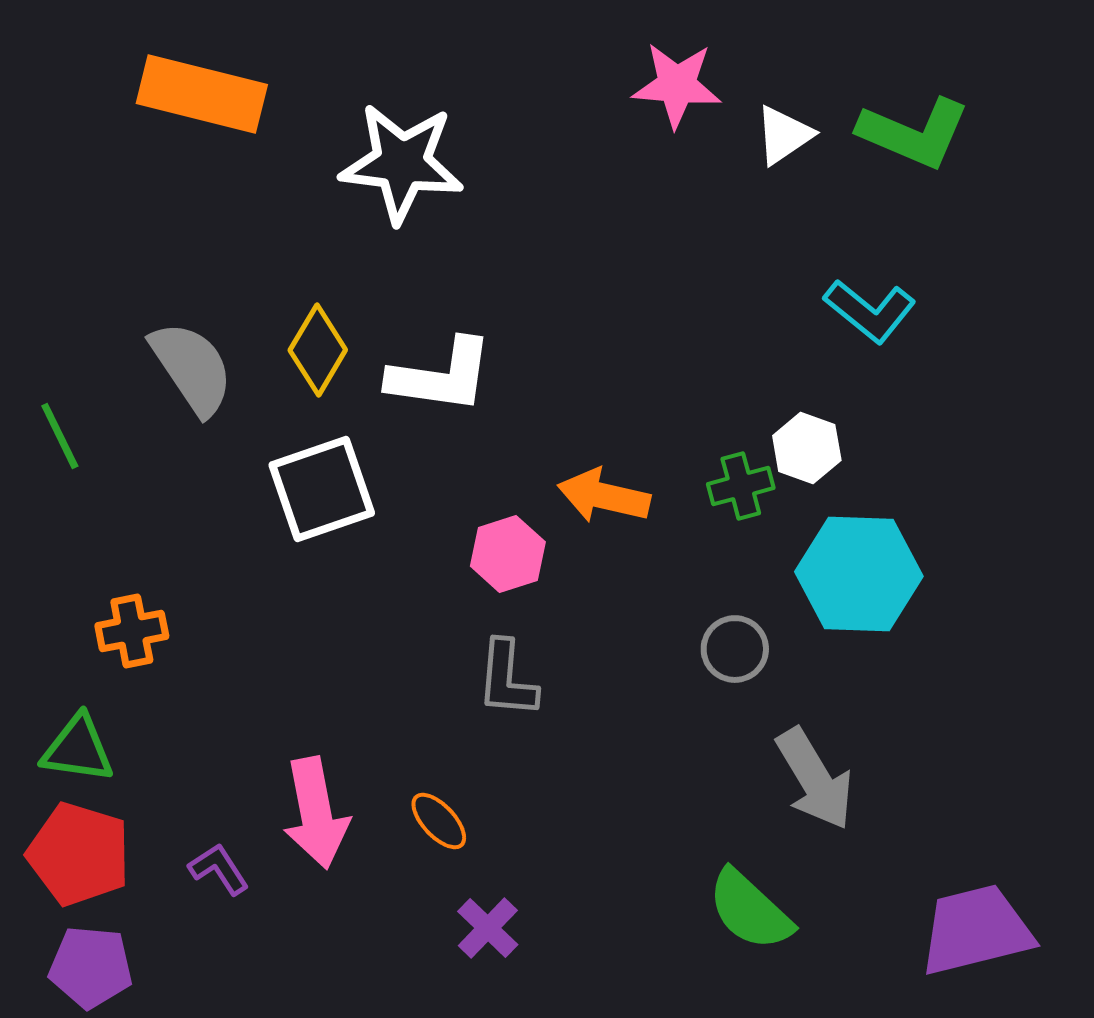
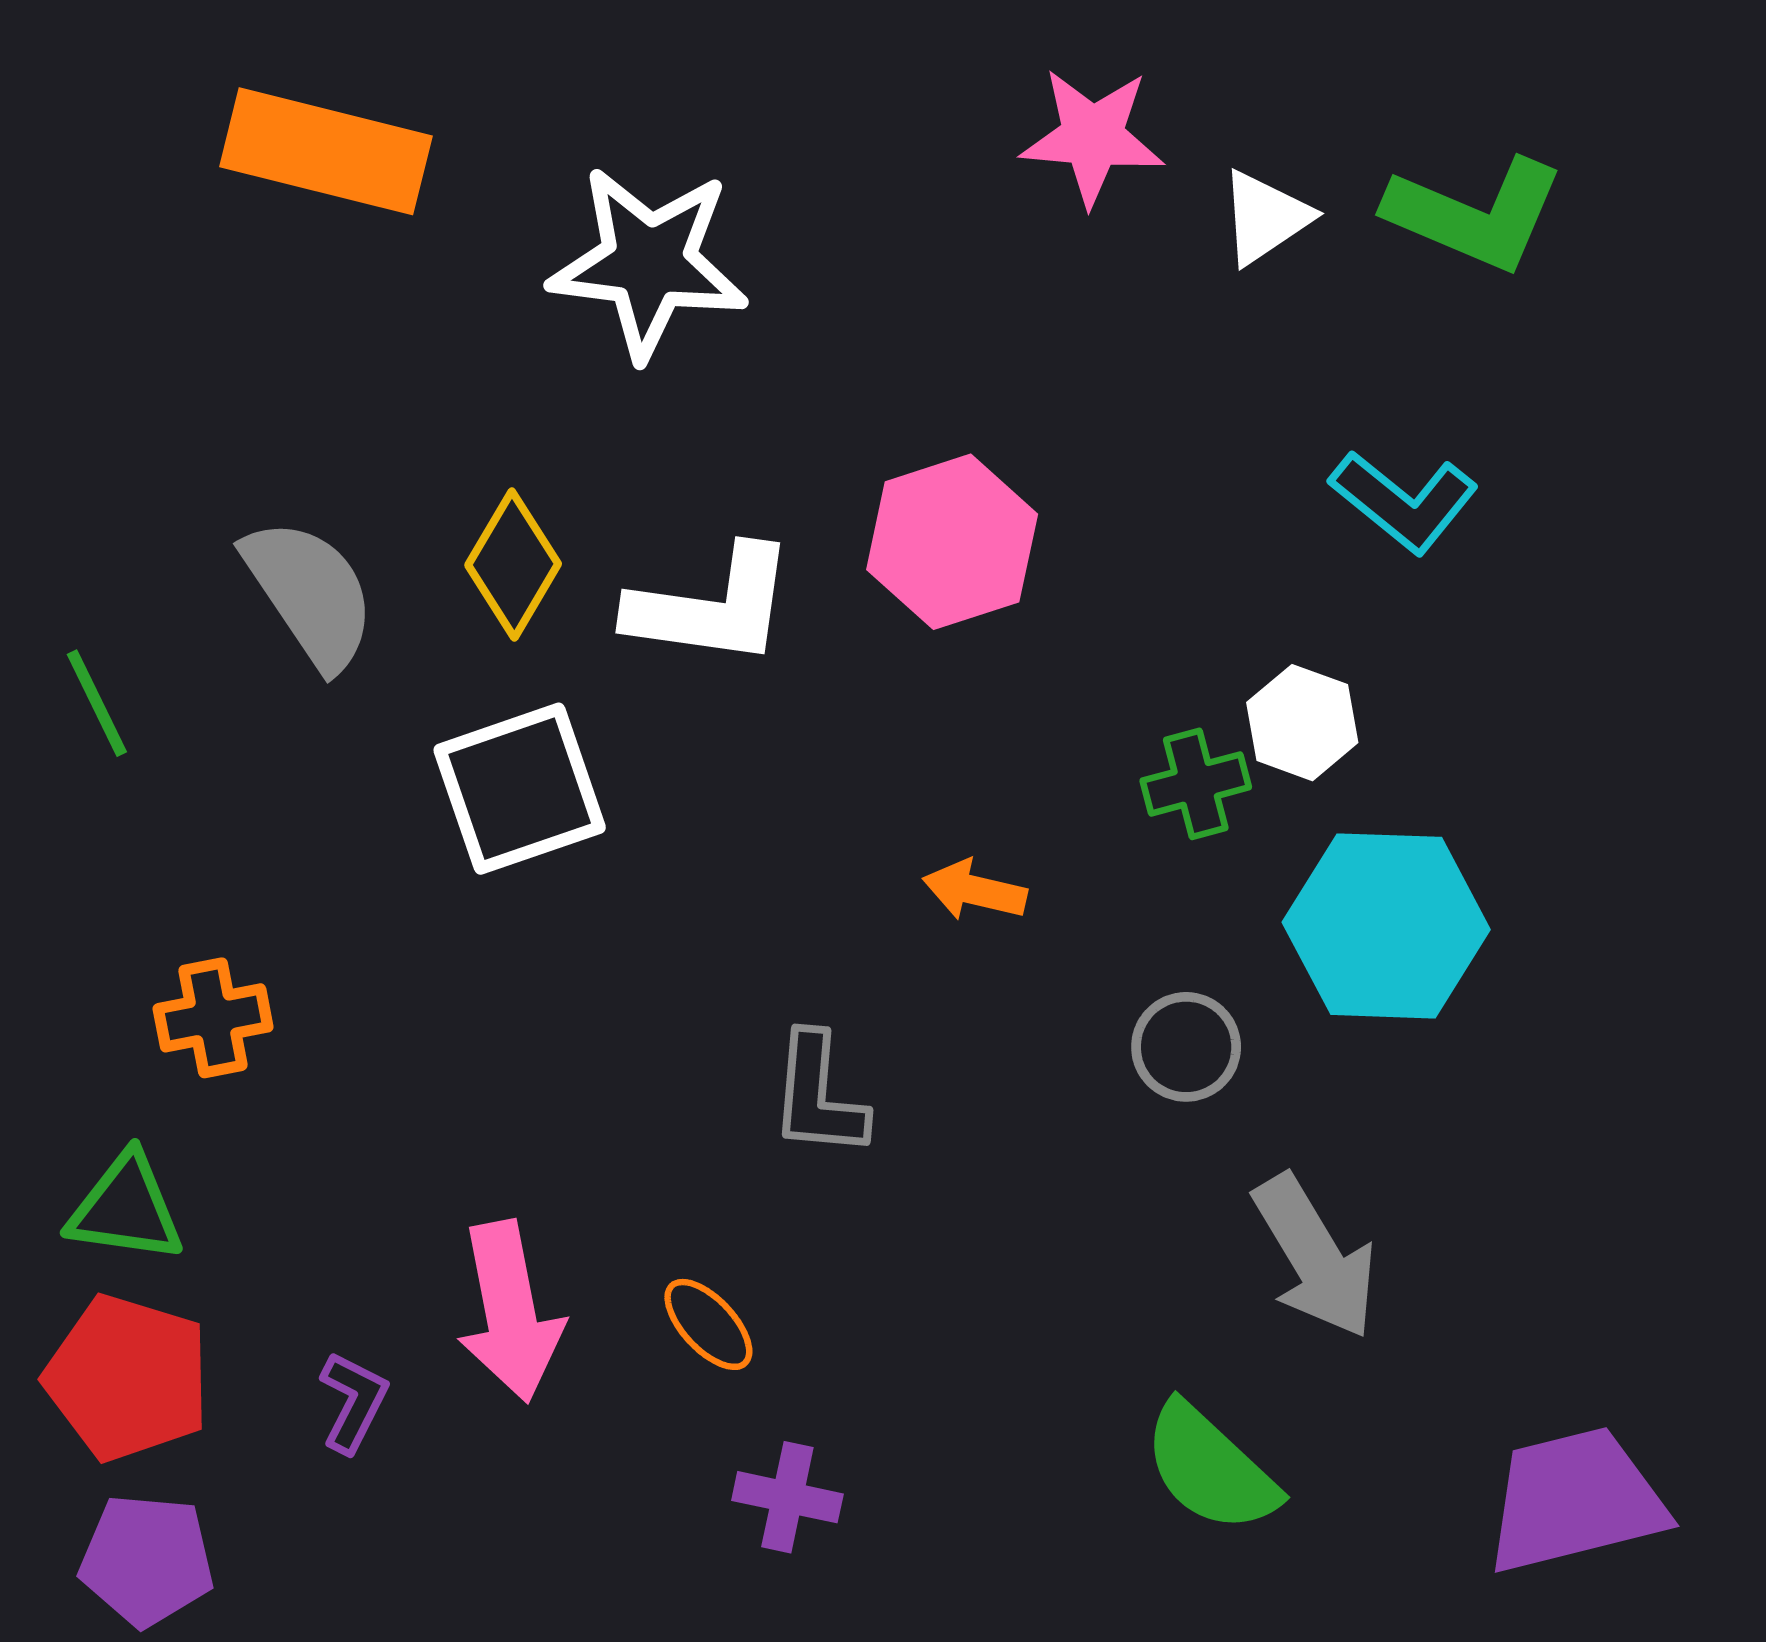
orange arrow: (604, 496) -> (975, 890), moved, size x0.7
pink hexagon: (508, 554) -> (952, 542), moved, size x1.4
purple L-shape: (219, 869) -> (353, 1402), turned 60
purple cross: (488, 928) -> (787, 1497), turned -32

